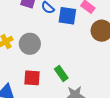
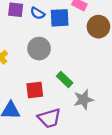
gray circle: (30, 44) -> (39, 49), moved

